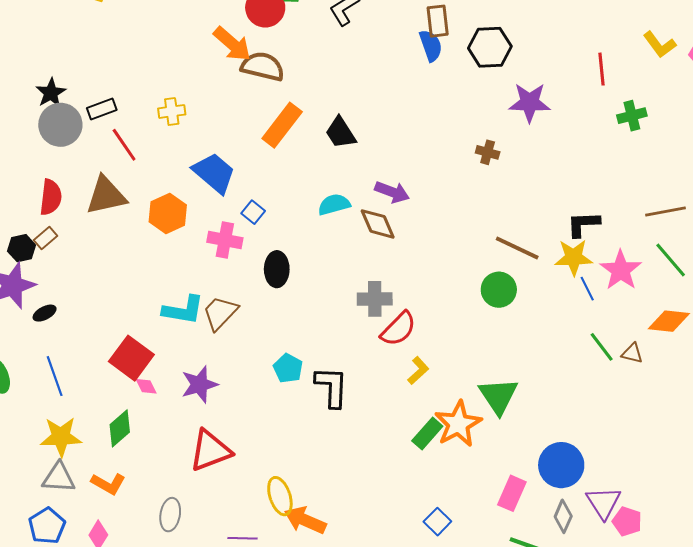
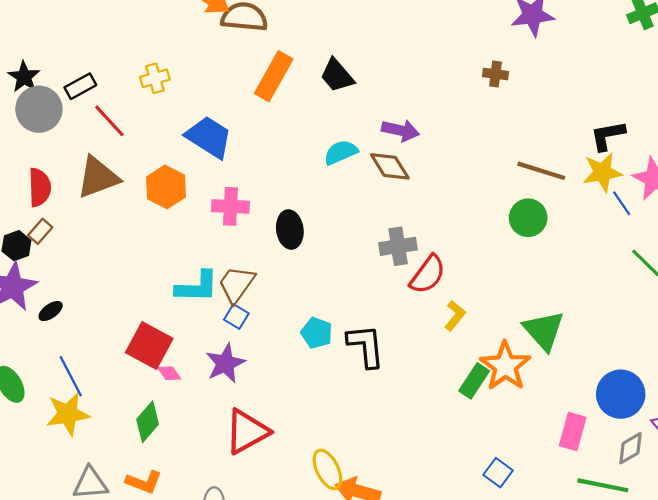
blue square: (253, 212) -> (236, 317), moved
yellow star: (61, 437) -> (68, 414), moved
gray diamond: (563, 516) -> (631, 448), turned 44

